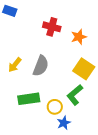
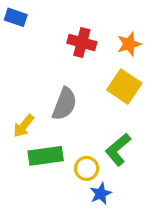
orange star: (79, 37) -> (129, 44), moved
yellow arrow: (15, 65) -> (24, 126), moved
yellow square: (84, 69) -> (124, 87), moved

